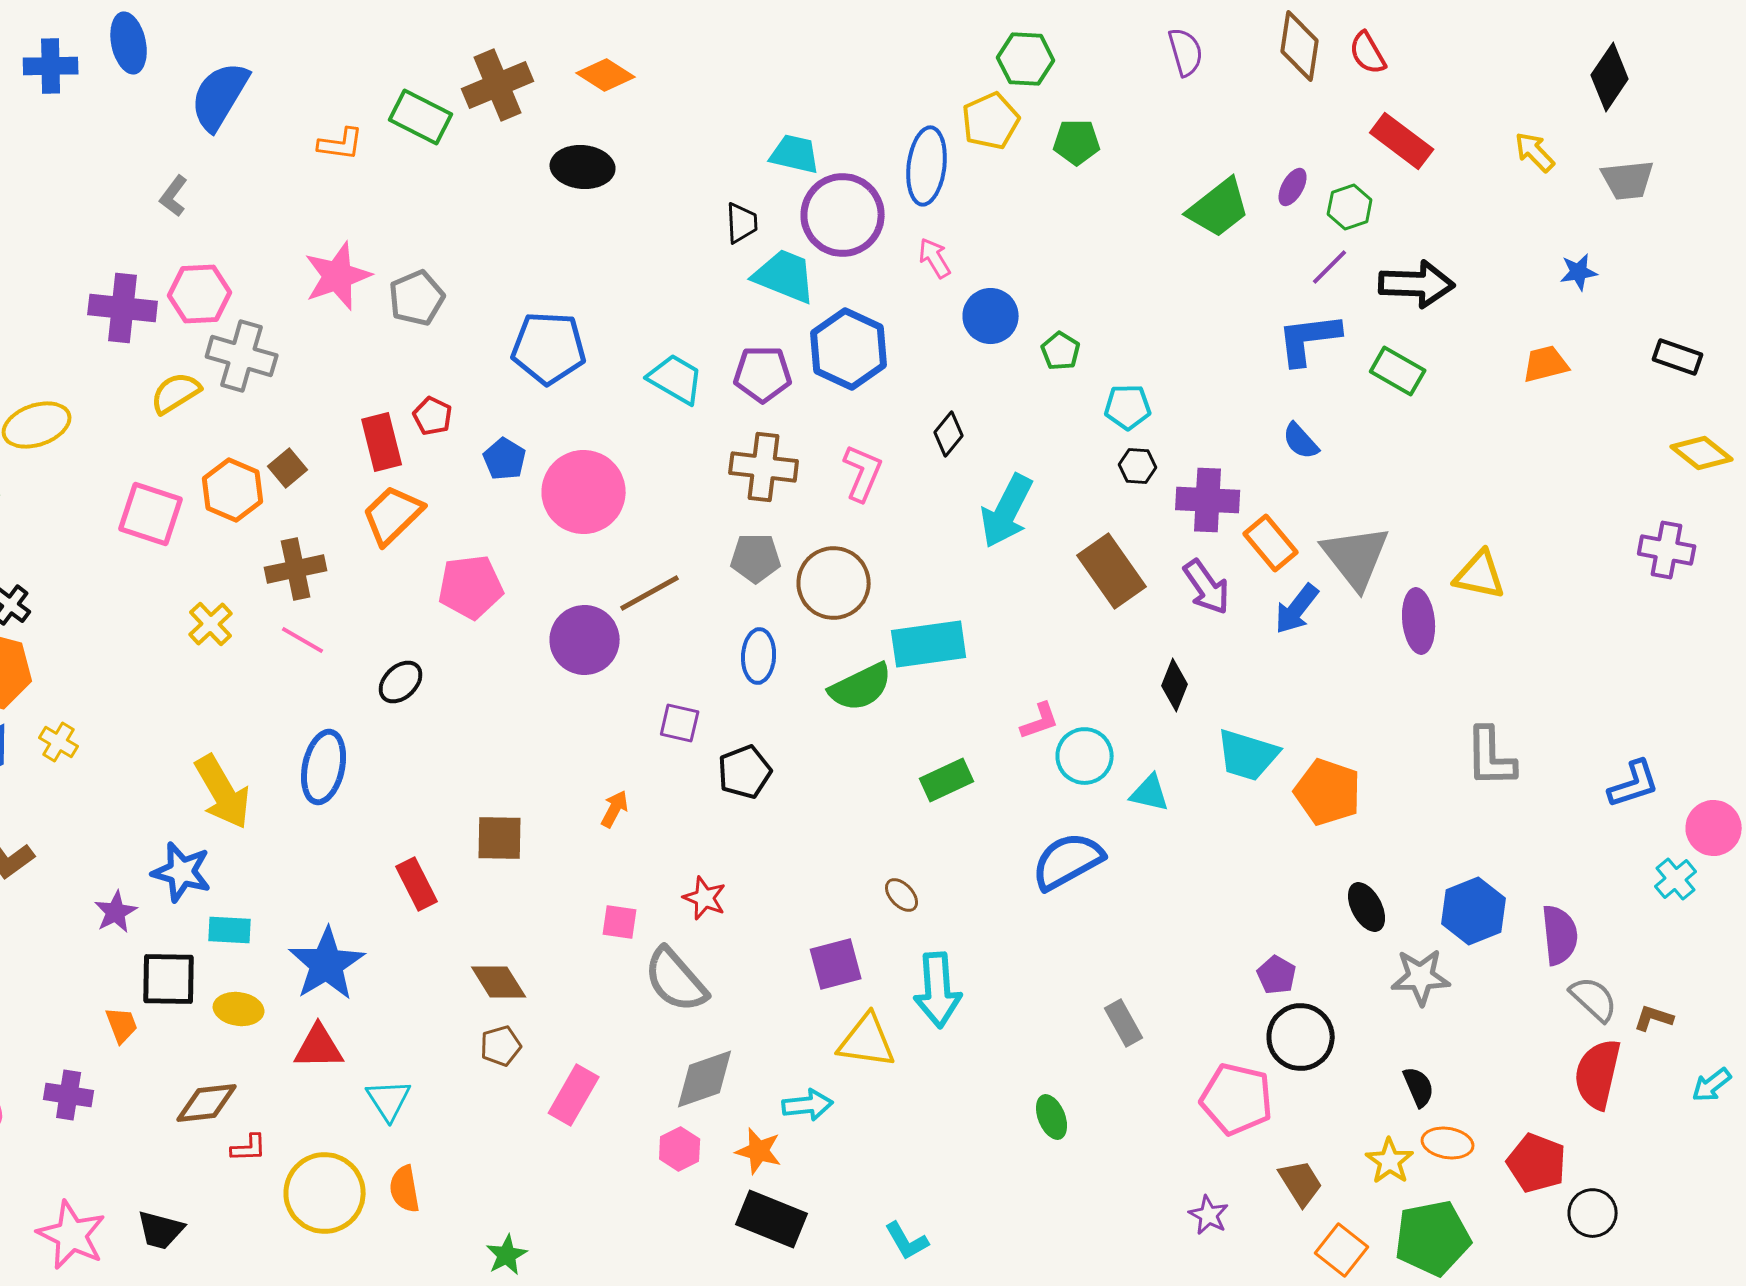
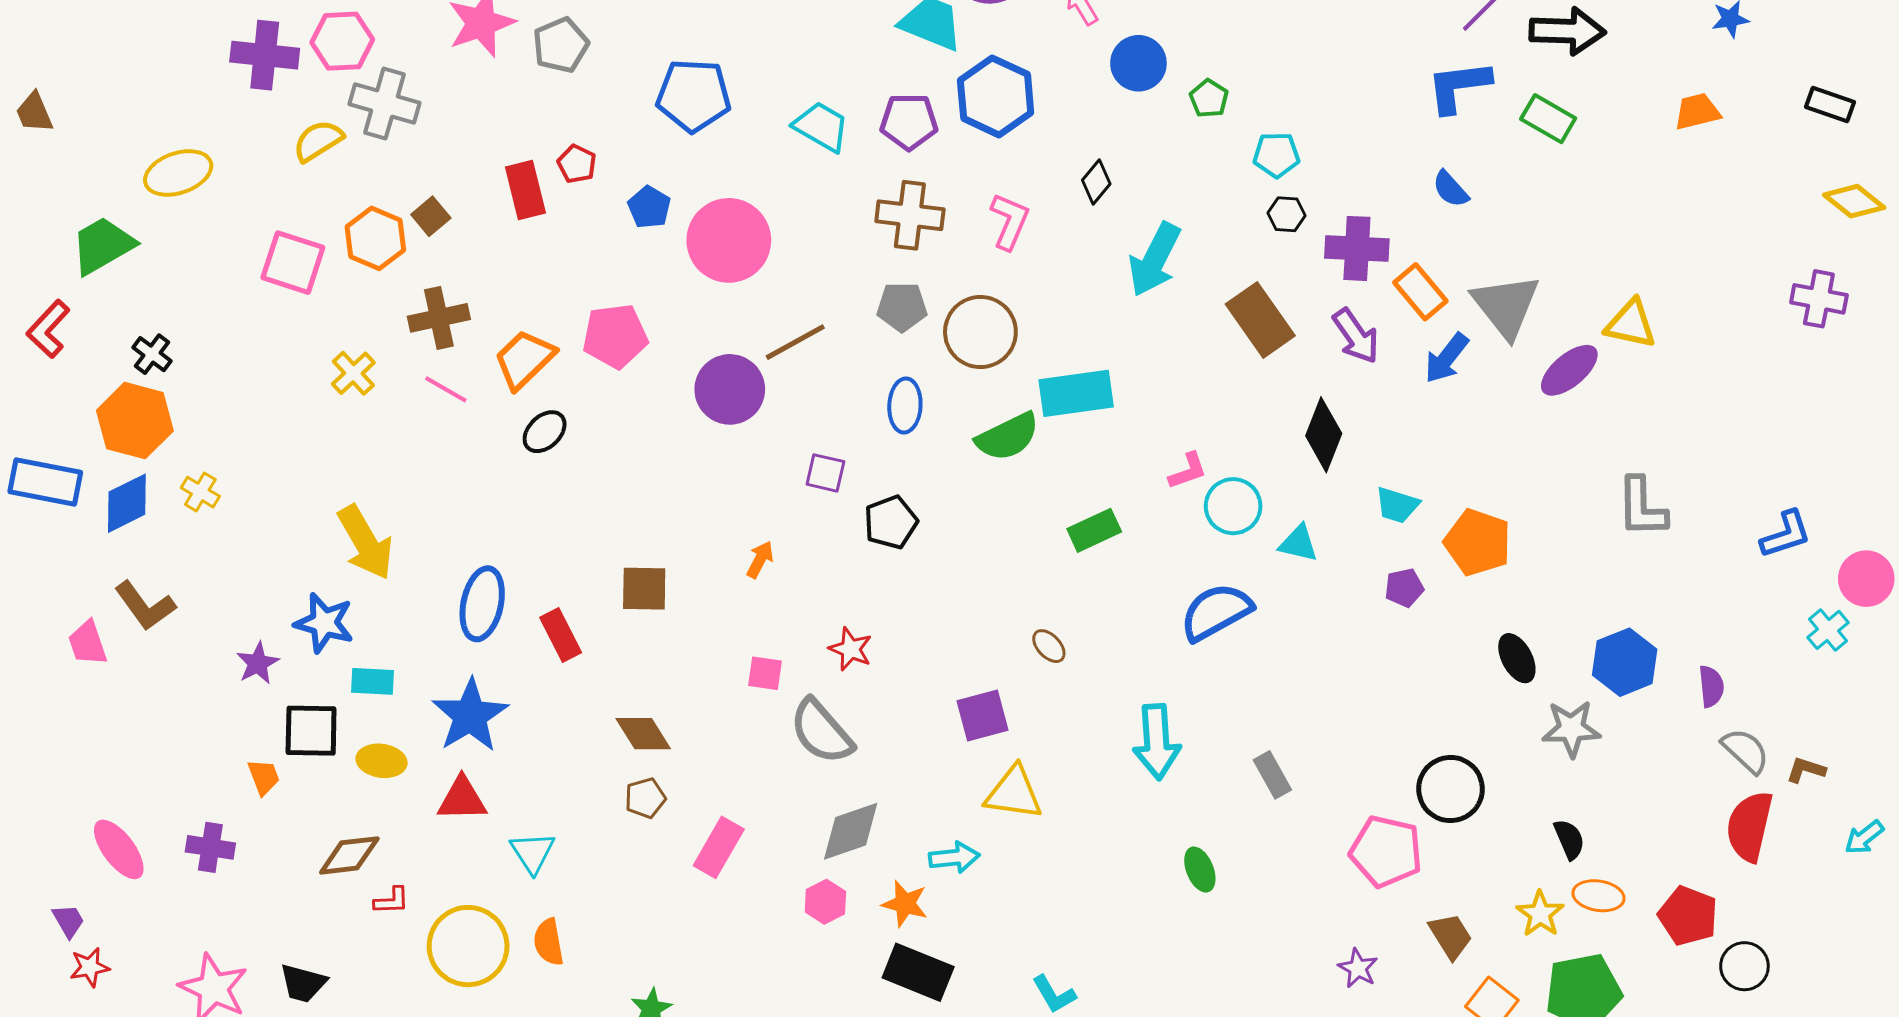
orange trapezoid: (393, 515) -> (524, 359), moved
purple ellipse: (1419, 621) -> (1569, 370), turned 56
black diamond: (1175, 685) -> (1324, 435), size x1.4
cyan trapezoid: (1248, 755) -> (1397, 505), size x0.7
blue ellipse: (324, 767) -> (482, 604), moved
purple semicircle: (1560, 935) -> (1711, 686), size x0.7
purple pentagon: (1277, 975) -> (1404, 588), moved, turned 30
cyan arrow: (938, 990) -> (1157, 742), moved

